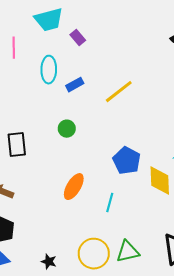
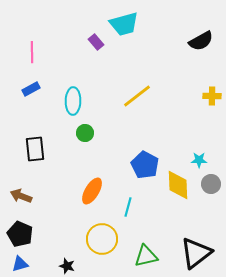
cyan trapezoid: (49, 20) -> (124, 24), moved
cyan ellipse: (49, 70) -> (73, 101), moved
blue rectangle: (75, 85) -> (31, 89), moved
yellow circle: (94, 254) -> (102, 239), moved

